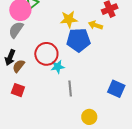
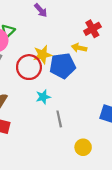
yellow star: (69, 19) -> (43, 55), moved
red circle: (46, 54) -> (29, 67), moved

